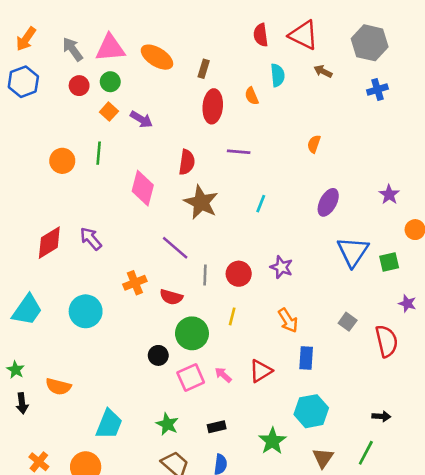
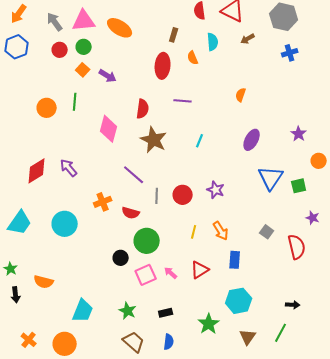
brown rectangle: (204, 69) -> (174, 35), moved
brown arrow: (323, 71) -> (248, 39), turned -56
yellow line: (232, 316) -> (194, 232), moved

